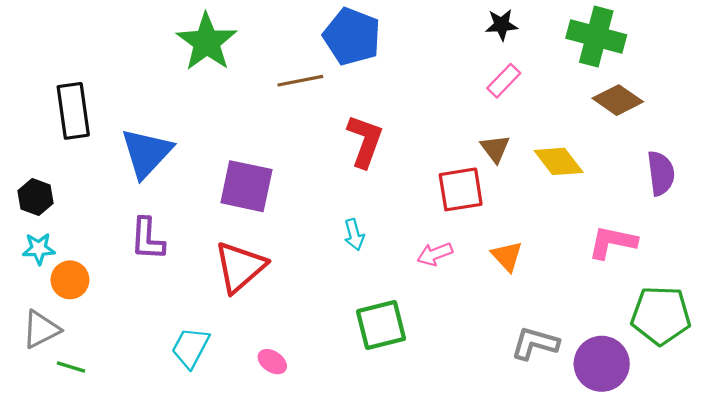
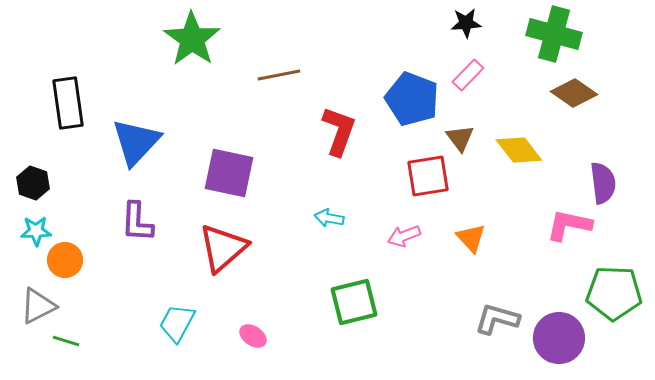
blue pentagon: (352, 37) -> (412, 99), moved
purple semicircle: (661, 173) -> (603, 183), moved
cyan arrow: (354, 235) -> (329, 218), turned 116

